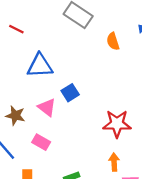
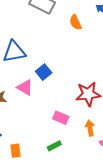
pink rectangle: (41, 142) -> (61, 118), moved

